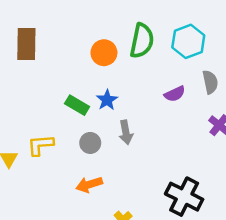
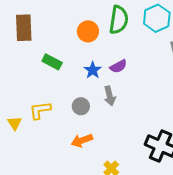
purple semicircle: (175, 94) -> (118, 66), moved
green rectangle: (77, 105) -> (52, 62), moved

